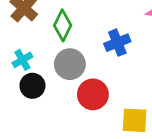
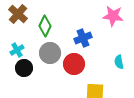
red circle: (93, 94) -> (74, 64), moved

